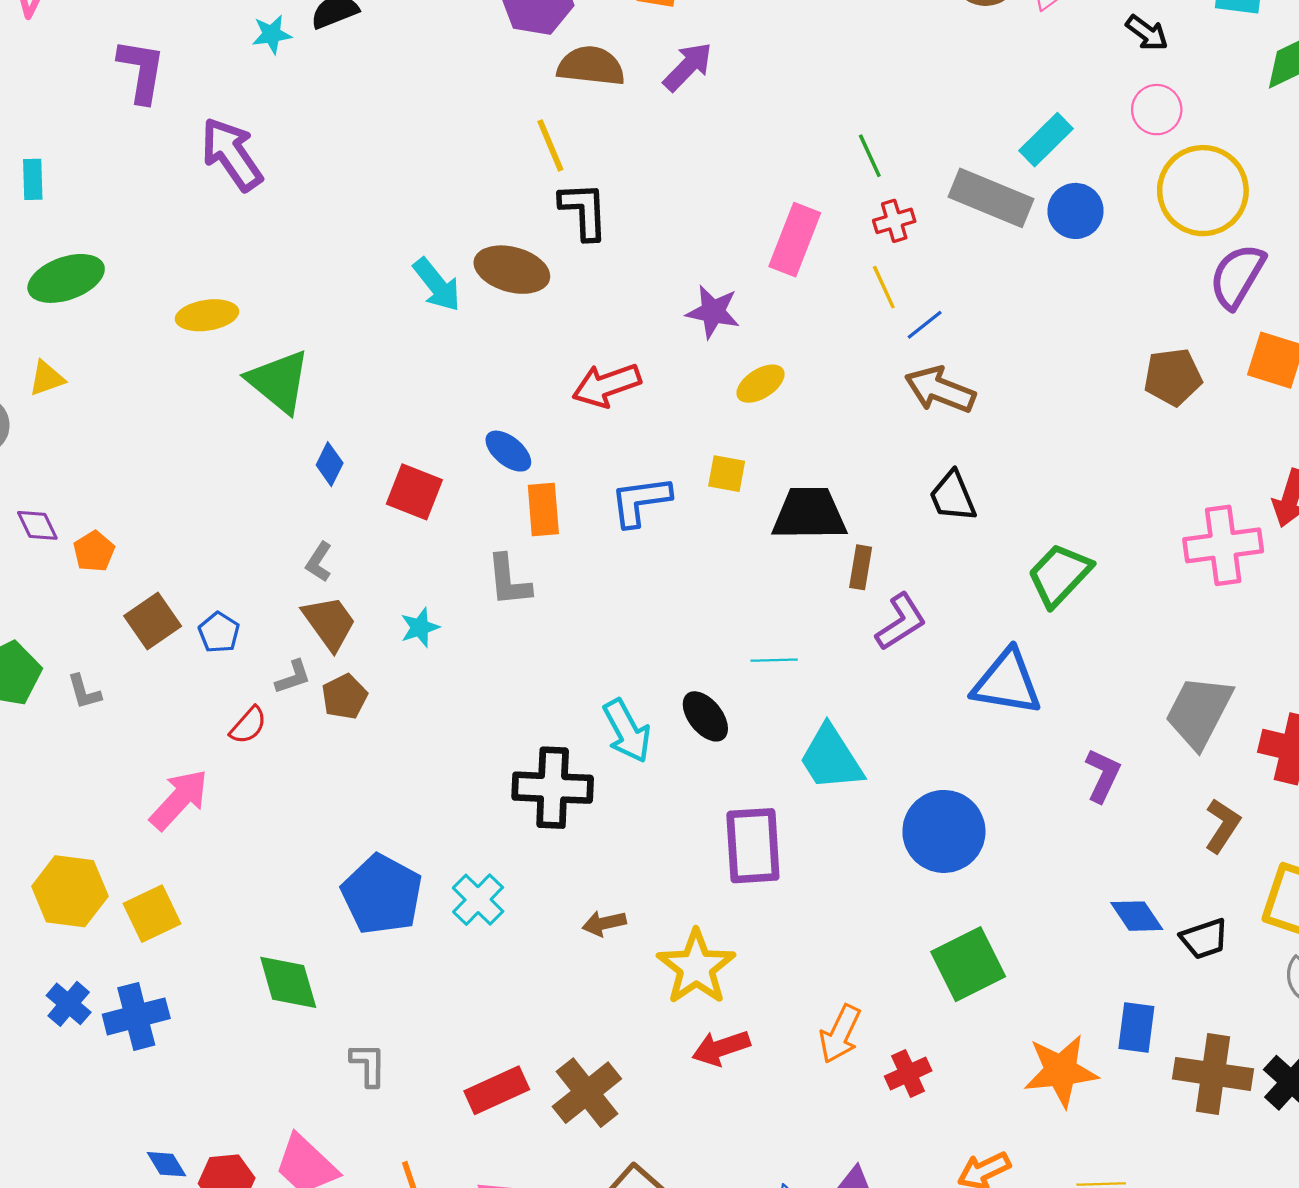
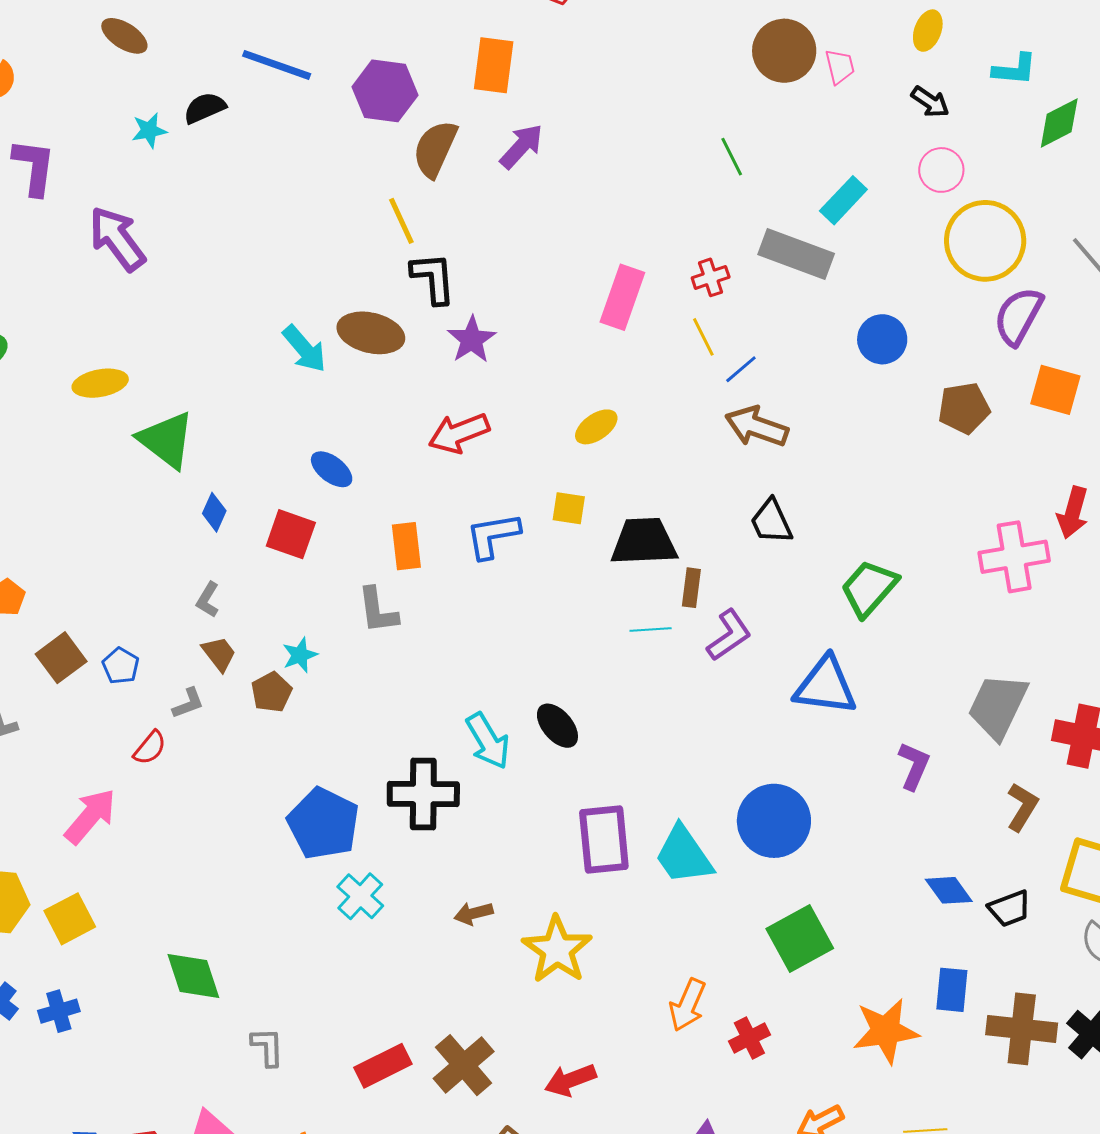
brown semicircle: (591, 66) -> (435, 149), turned -70
green line: (870, 156) -> (732, 157), moved
blue circle: (1076, 211) -> (882, 339), moved
purple star: (713, 312) -> (472, 340), moved, turned 30
blue ellipse: (508, 451) -> (332, 469), moved
brown trapezoid: (329, 623) -> (219, 654), size x0.7
cyan line: (774, 660) -> (651, 629), moved
brown pentagon: (345, 697) -> (272, 692), moved
cyan trapezoid: (831, 758) -> (684, 855), moved
blue pentagon: (382, 894) -> (323, 823), moved
blue cross: (136, 1016) -> (59, 1011), size x0.7
red arrow: (721, 1048) -> (570, 1080), moved

